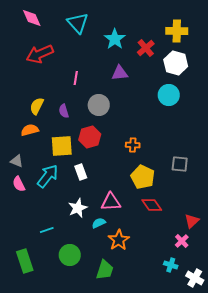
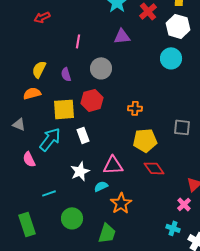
red arrow: (40, 54) -> (42, 17), size x0.6
yellow pentagon: (143, 177) -> (145, 140), turned -30
pink semicircle: (19, 184) -> (29, 159), moved

